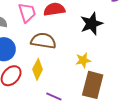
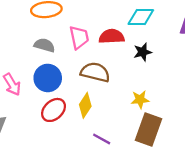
black star: (91, 24) -> (143, 52), moved, size x0.7

